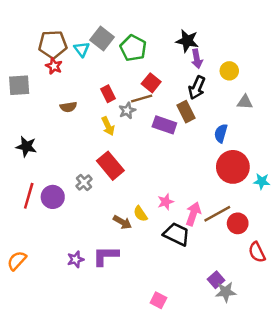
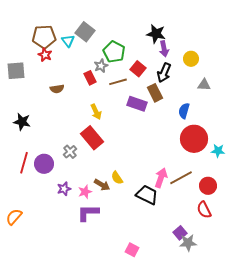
green pentagon: (133, 48) -> (114, 52), moved
red square: (151, 83) -> (138, 69), moved
gray star: (127, 110) -> (101, 66), moved
yellow arrow: (108, 126) -> (96, 112), moved
pink star: (166, 202) -> (85, 192), moved
red circle: (238, 223) -> (208, 186), moved
red semicircle: (257, 252) -> (204, 210), moved
purple star: (76, 259) -> (64, 189), moved

